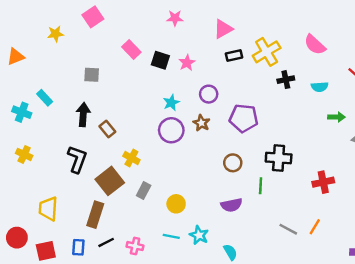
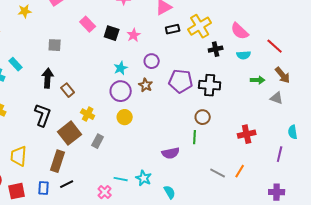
pink semicircle: (315, 45) -> (240, 31), moved
black cross: (279, 158) -> (210, 85), moved
brown circle: (233, 163) -> (203, 117), moved
yellow circle: (176, 204) -> (125, 117), moved
pink cross: (135, 246) -> (105, 192), moved, turned 32

